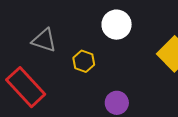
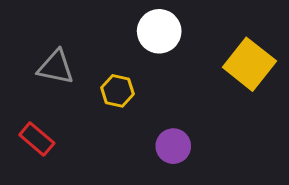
red rectangle: (26, 87) -> (37, 139), size x0.6

